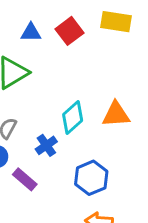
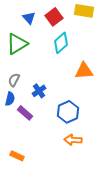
blue triangle: (31, 32) -> (29, 18), turned 48
cyan diamond: (73, 118) -> (61, 43), moved

